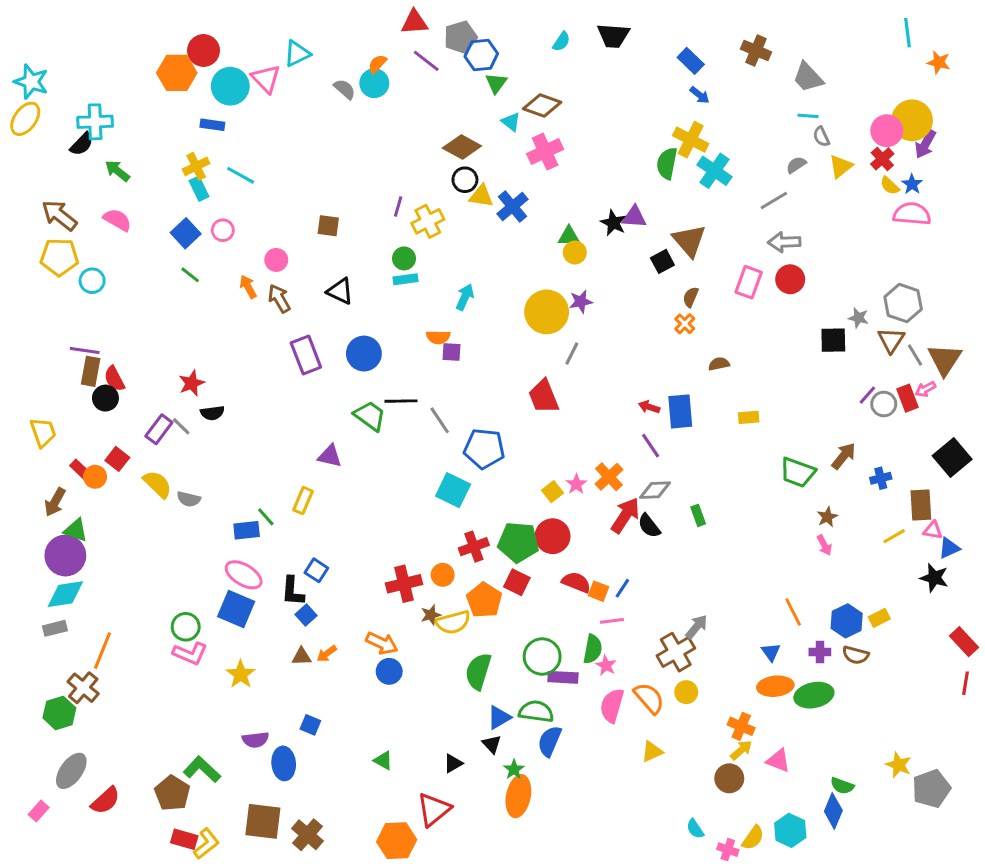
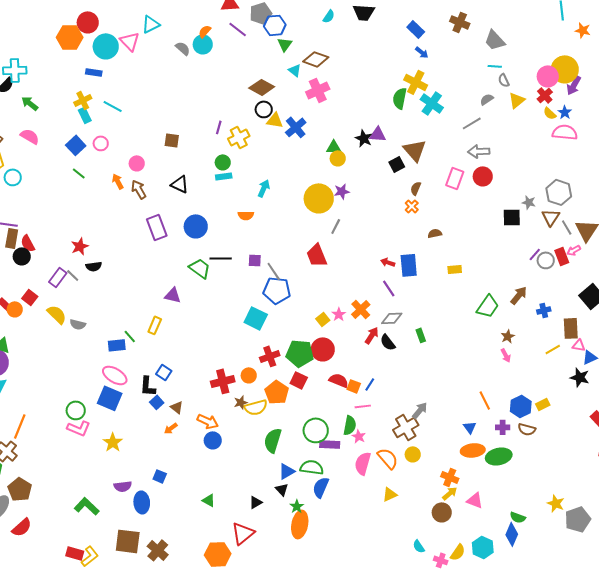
purple square: (452, 352) -> (255, 260), moved
gray line: (440, 420) -> (274, 271), moved
green trapezoid: (798, 472) -> (488, 306), turned -75
red arrow: (625, 515) -> (372, 335), size x0.7
brown triangle: (302, 657) -> (177, 407), moved, turned 40
brown pentagon: (172, 793) -> (20, 489), moved

